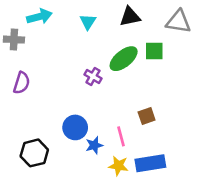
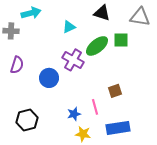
black triangle: (130, 17) -> (102, 13), turned 30
cyan triangle: (88, 22) -> (69, 27), moved, turned 32
purple cross: (93, 76) -> (73, 60), size x1.5
blue circle: (75, 127) -> (49, 78), moved
yellow star: (118, 166) -> (83, 134), moved

